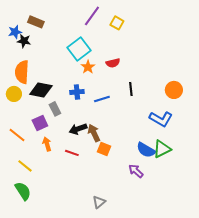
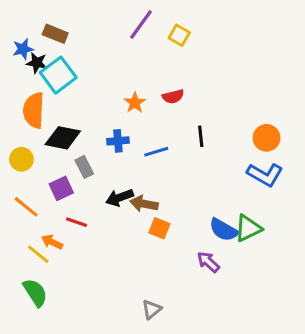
cyan square: (79, 49) -> (58, 75), moved
yellow circle: (14, 94) -> (21, 159), moved
blue L-shape: (161, 119) -> (265, 175), moved
brown arrow: (94, 133) -> (144, 204), turned -54
orange arrow: (47, 144) -> (52, 242), moved, turned -48
red line: (72, 153) -> (77, 222), moved

